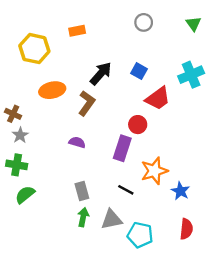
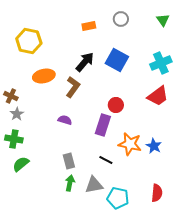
orange rectangle: (77, 31) -> (89, 26), moved
blue square: (139, 71) -> (117, 60), size x1.6
red trapezoid: (158, 98) -> (158, 96), moved
orange star: (154, 171) -> (130, 144), turned 30
blue star: (180, 191) -> (154, 146), moved

